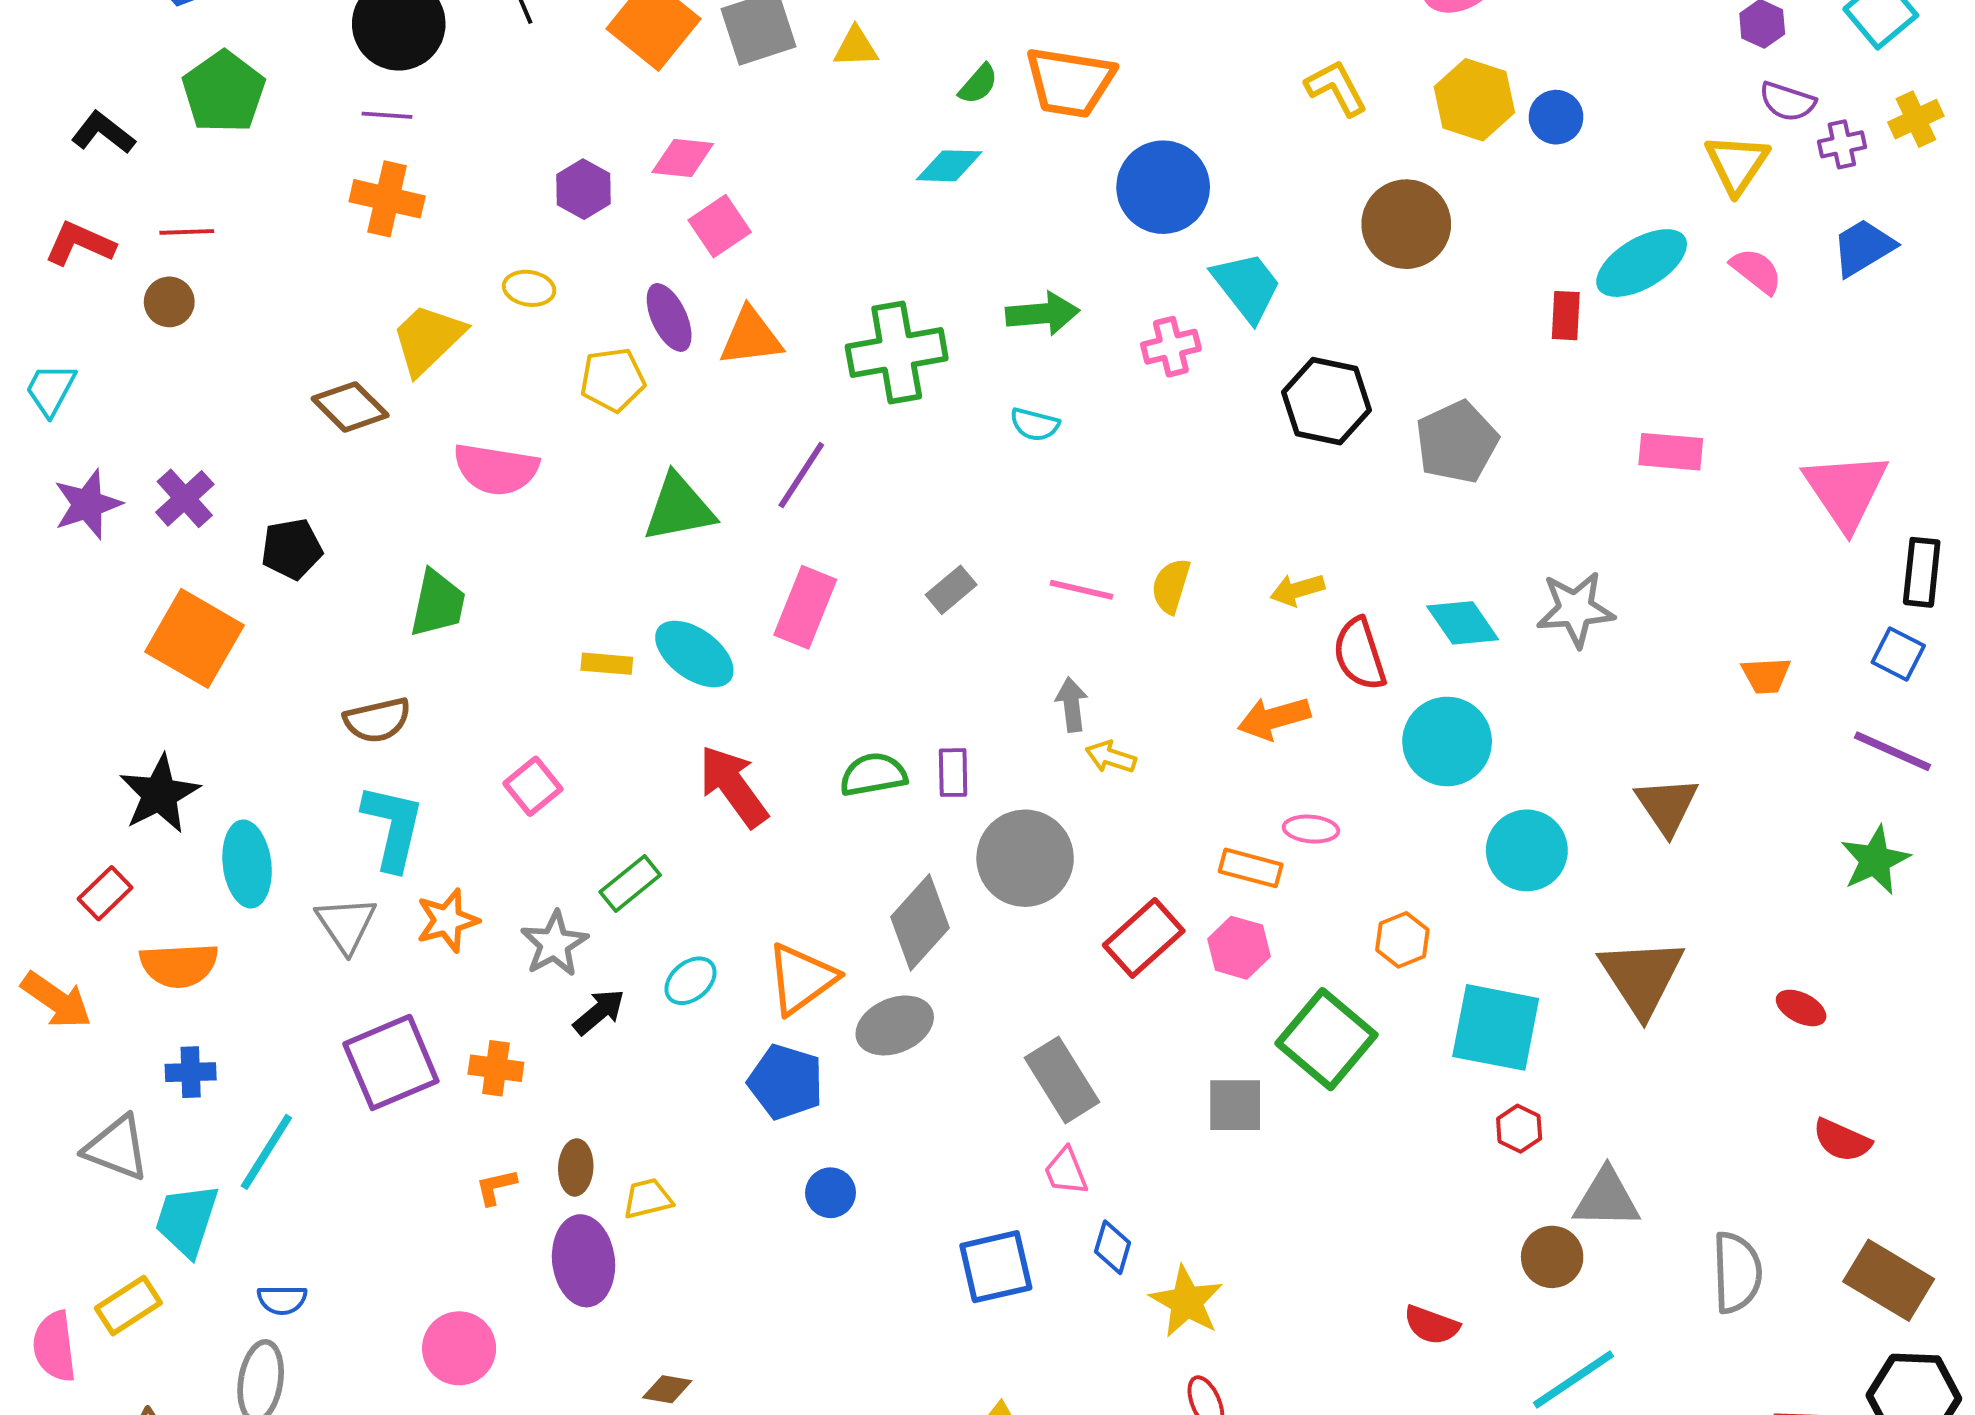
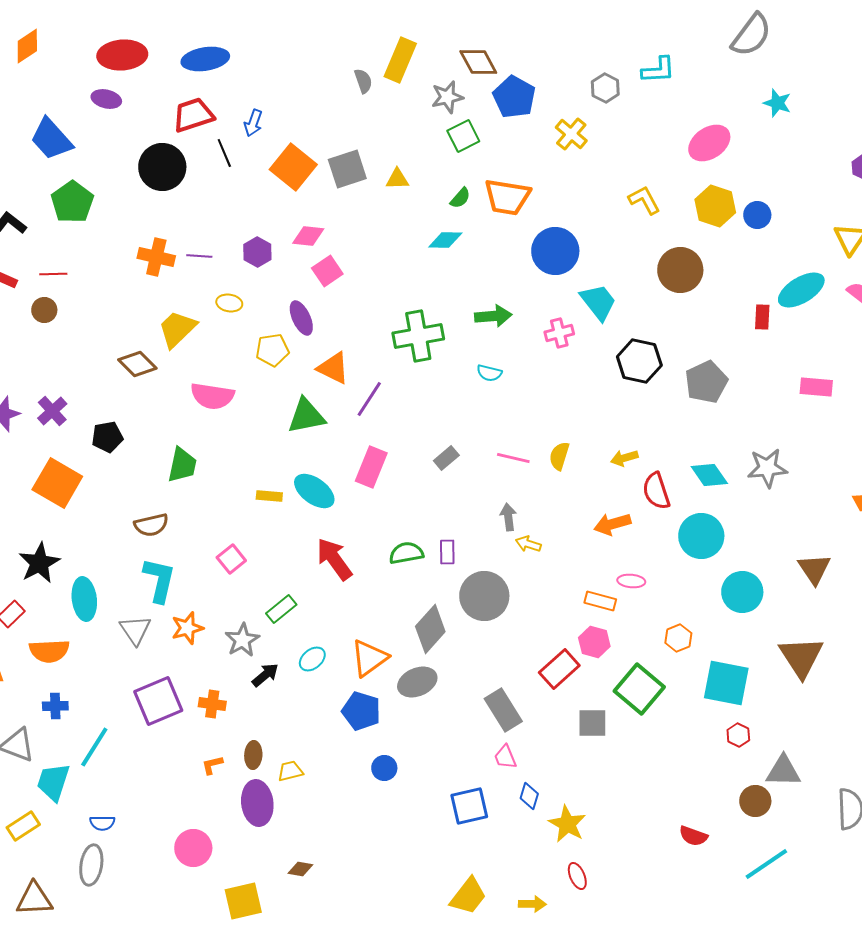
purple line: (387, 115) -> (199, 256), moved
orange triangle: (751, 337) -> (333, 368), moved, turned 33
red rectangle: (1144, 938) -> (559, 669), moved

